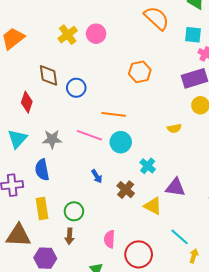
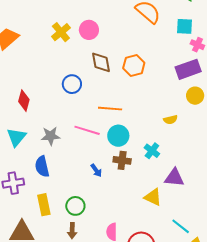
brown diamond: (48, 75) -> (101, 62), moved
cyan cross: (148, 166) -> (152, 151), moved
brown cross: (126, 190) -> (122, 160), moved, turned -30

